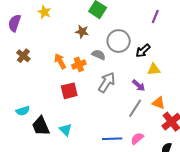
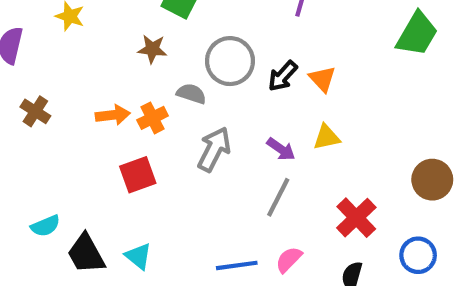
orange arrow: (60, 61) -> (113, 115), turned 119
yellow triangle: (154, 69) -> (326, 137), moved
orange triangle: (159, 103) -> (322, 79), moved, turned 32

